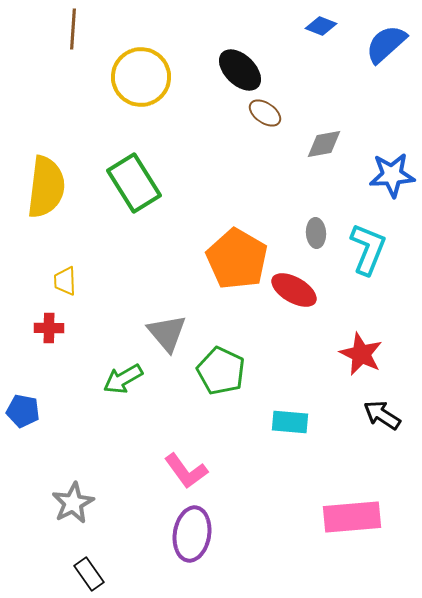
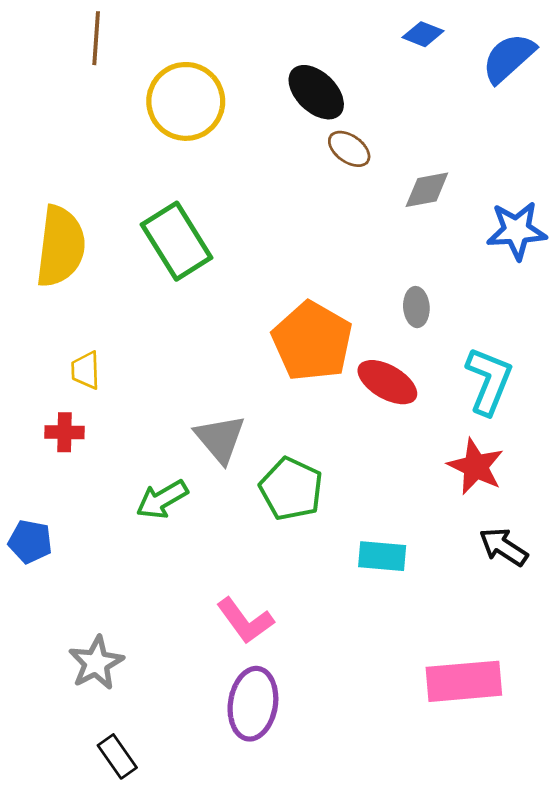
cyan L-shape: (368, 249) -> (489, 381), moved

